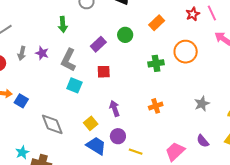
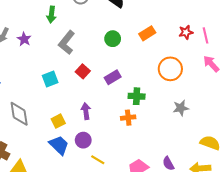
purple rectangle: (98, 44) -> (113, 77), moved
gray L-shape: (68, 60) -> (67, 42), moved
green cross: (156, 63) -> (137, 96), moved
red square: (104, 72) -> (83, 71), turned 32
cyan square: (74, 85) -> (50, 79), turned 35
gray star: (202, 104) -> (181, 108), moved

